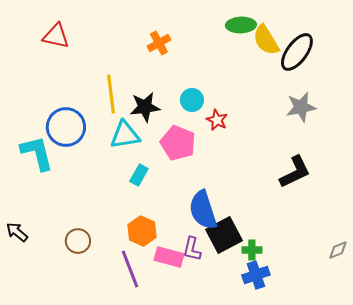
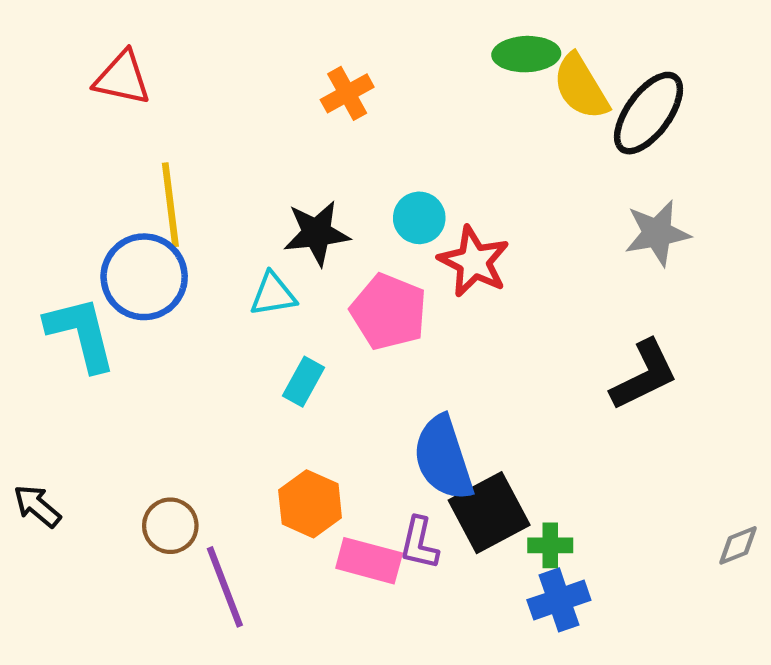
yellow line: (111, 94) -> (170, 205), moved
red star: (217, 120) -> (474, 262), size x1.5
cyan triangle: (125, 135) -> (273, 294), size x0.7
purple line: (130, 269) -> (225, 587), moved

